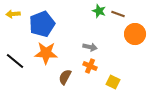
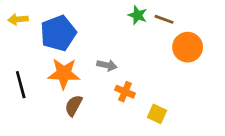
gray arrow: (90, 47) -> (107, 65), moved
black line: (15, 61) -> (21, 85), turned 36
brown semicircle: (65, 77) -> (74, 106), moved

